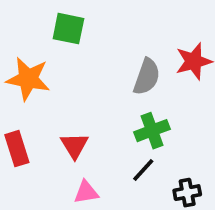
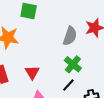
green cross: (152, 131) -> (73, 64), turned -30

